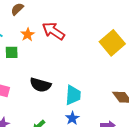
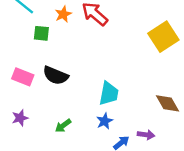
black semicircle: (40, 85) -> (56, 75), moved

